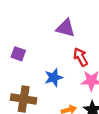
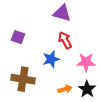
red arrow: (81, 57) -> (65, 40), moved

